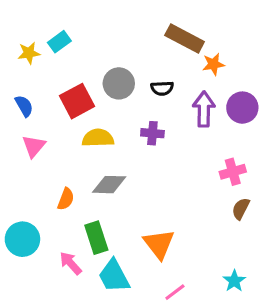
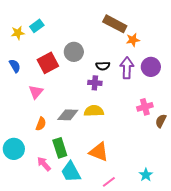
black semicircle: (162, 88) -> (103, 66), moved
yellow semicircle: (98, 138) -> (94, 111), moved
pink triangle: (34, 146) -> (36, 92), moved
brown semicircle: (241, 209) -> (161, 121), moved
orange triangle: (159, 244) -> (99, 152), turned -30

